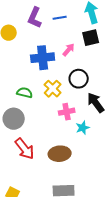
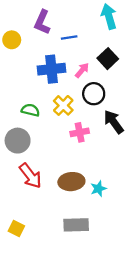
blue line: (60, 18) -> (69, 37), moved
black square: (91, 38) -> (108, 59), moved, turned -30
pink arrow: (69, 50) -> (82, 70), moved
cyan star: (83, 128) -> (98, 189), moved

